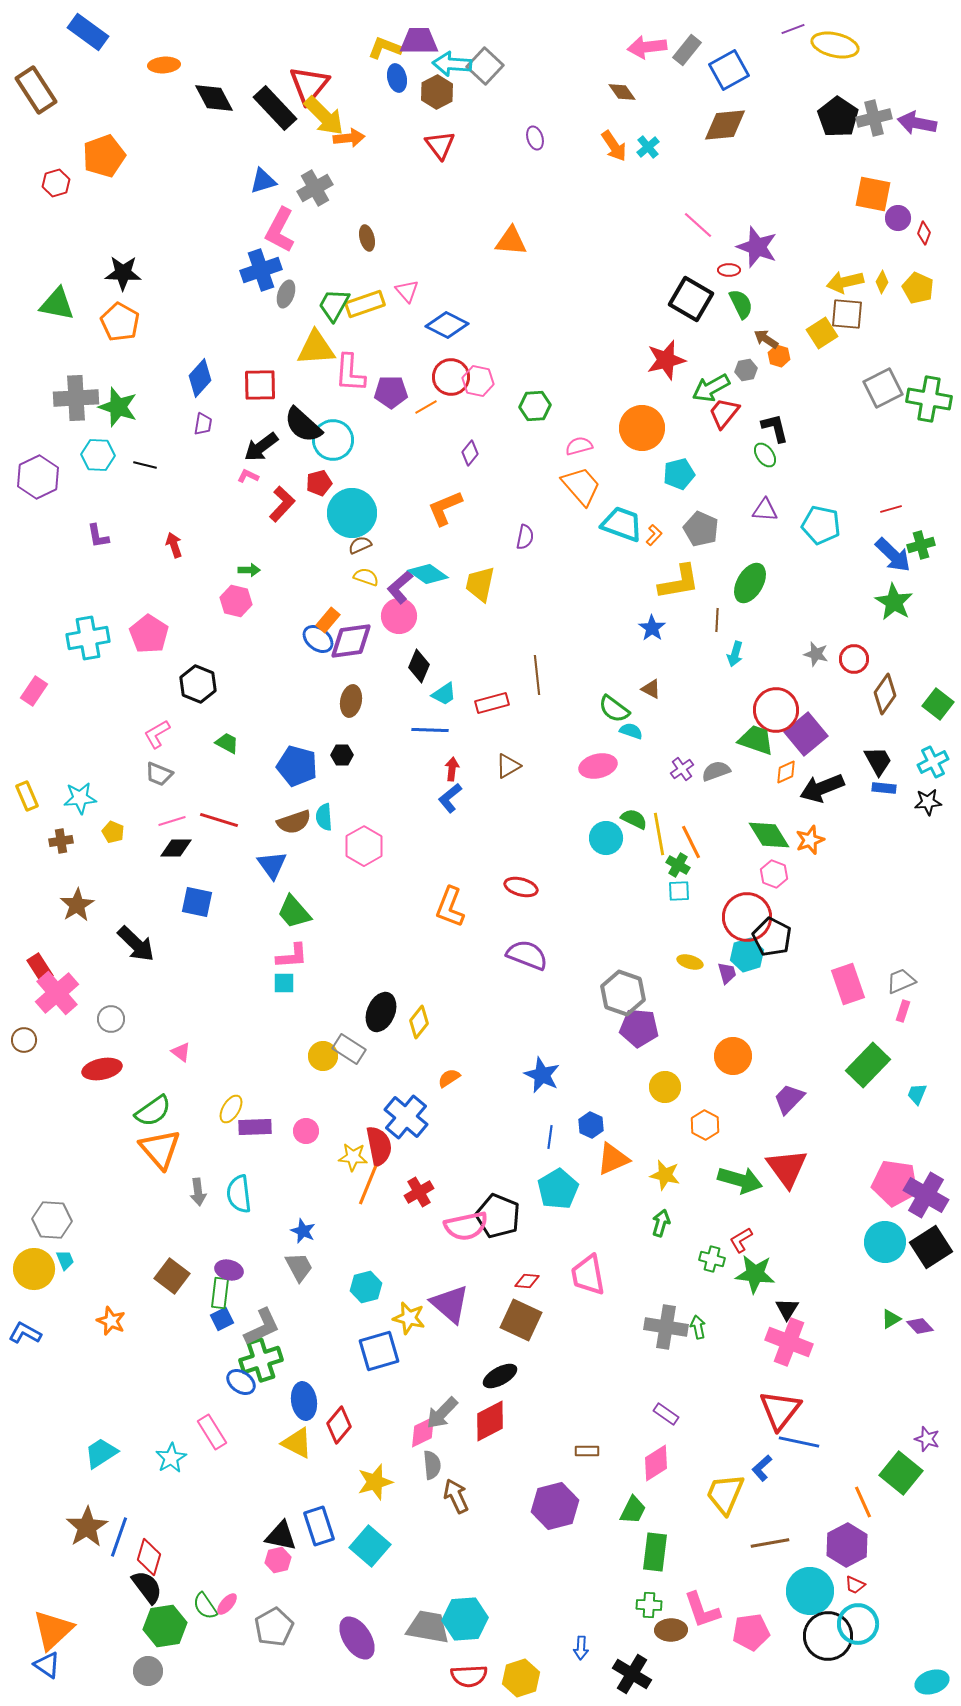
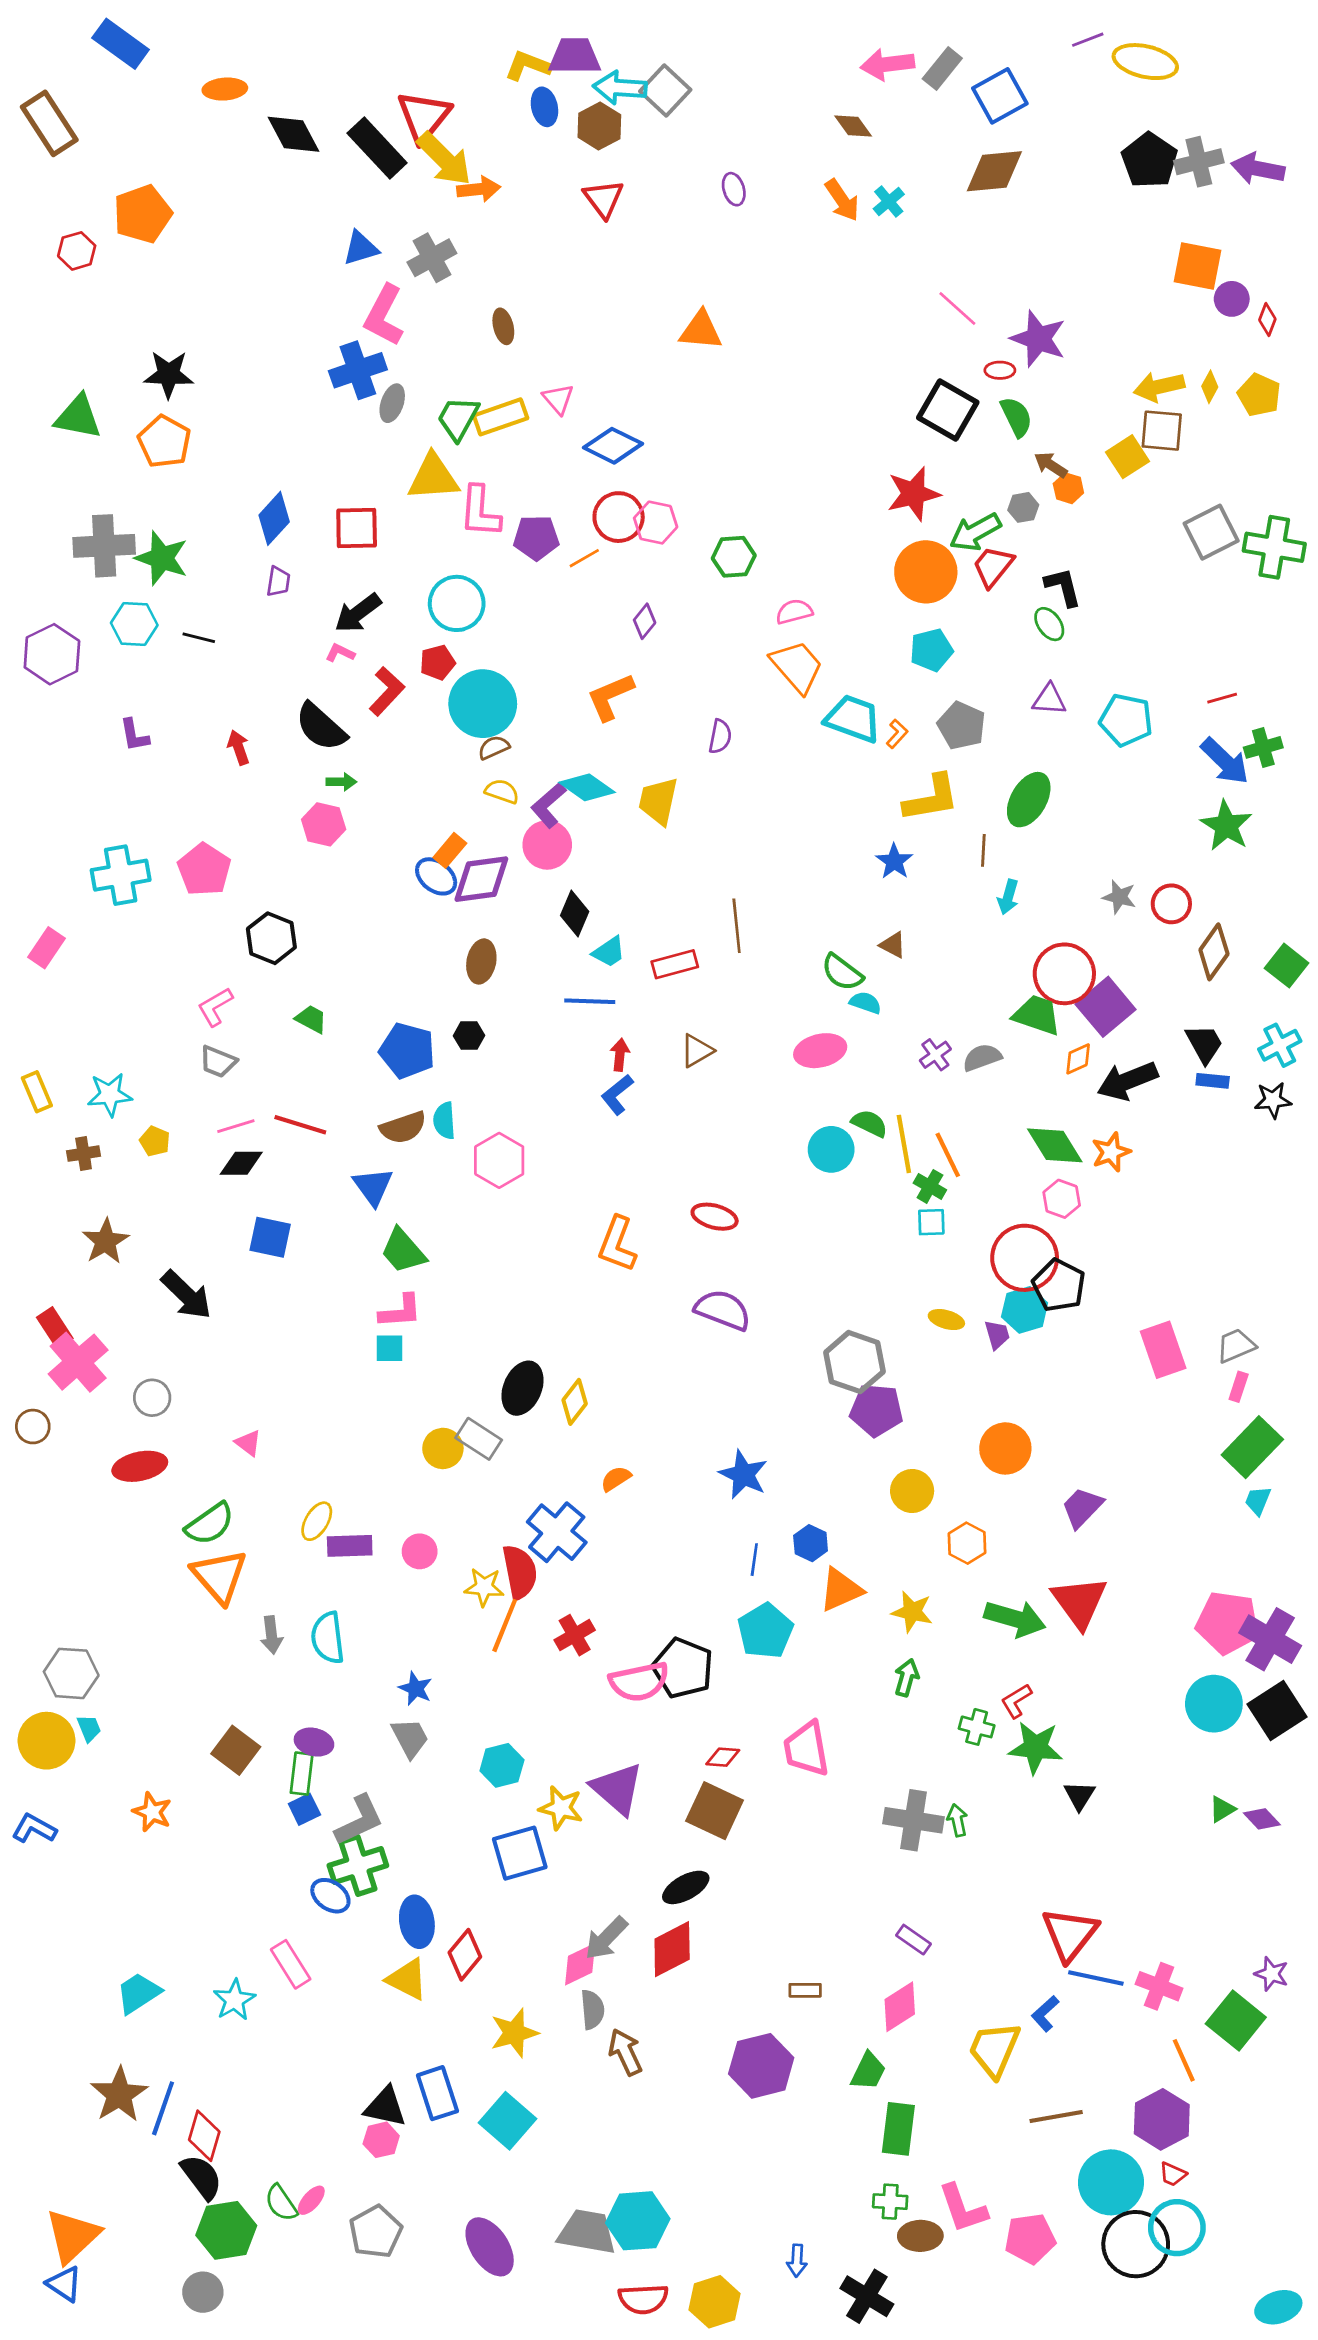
black semicircle: (303, 425) -> (321, 727), moved
orange circle: (642, 428) -> (926, 572), moved
green rectangle: (868, 1065) -> (1252, 1447), moved
pink cross: (789, 1342) -> (1159, 1986), moved, size x0.7

